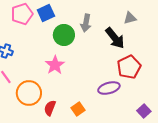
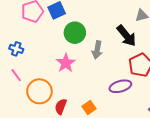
gray arrow: (86, 23) -> (97, 50), moved

